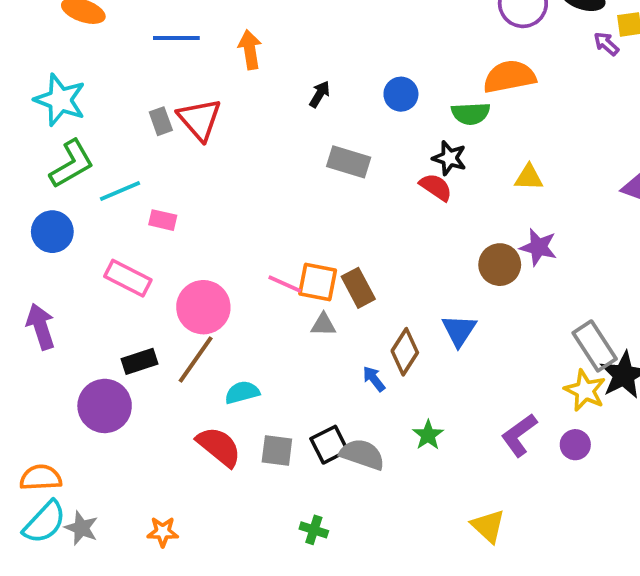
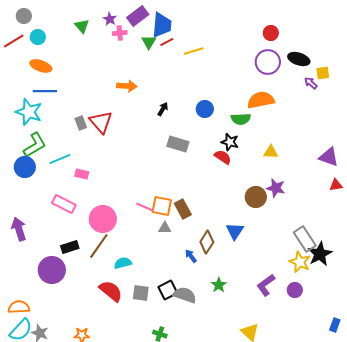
blue line: (176, 38) -> (45, 91), moved
orange arrow: (250, 50) -> (127, 86), turned 102
blue circle: (52, 232) -> (25, 167), moved

